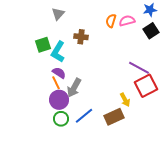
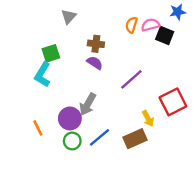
black square: (151, 31) -> (165, 36), moved, turned -35
cyan L-shape: (58, 52) -> (43, 75), moved
purple line: (139, 68) -> (131, 79), moved, turned -70
purple semicircle: (59, 73) -> (95, 63), moved
orange line: (56, 83) -> (38, 128), moved

